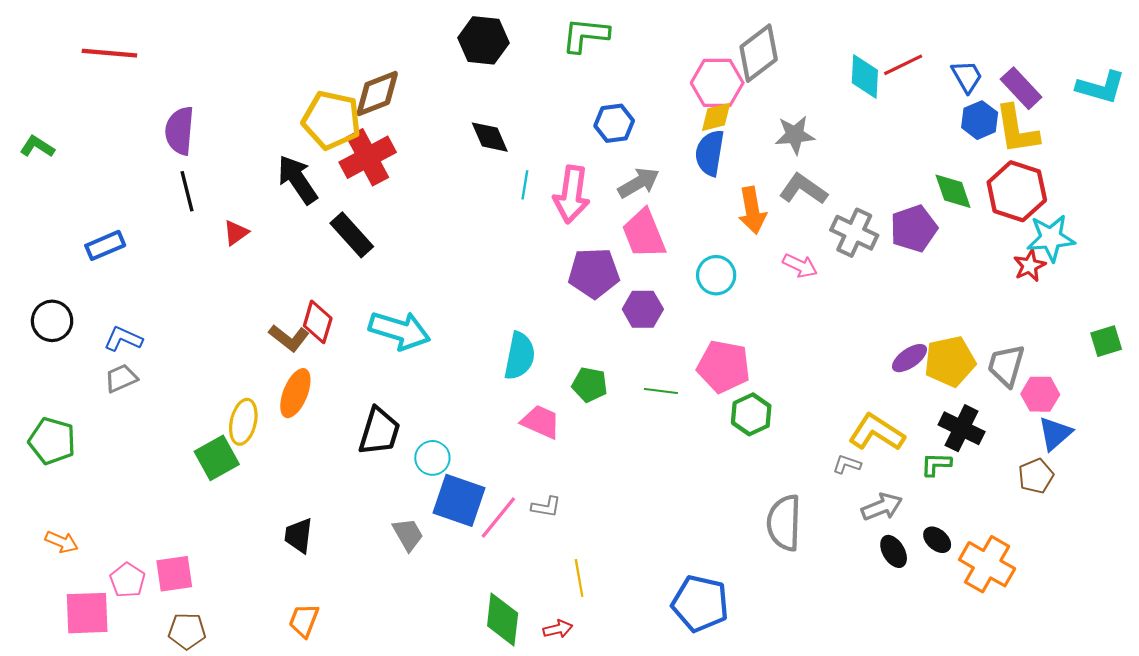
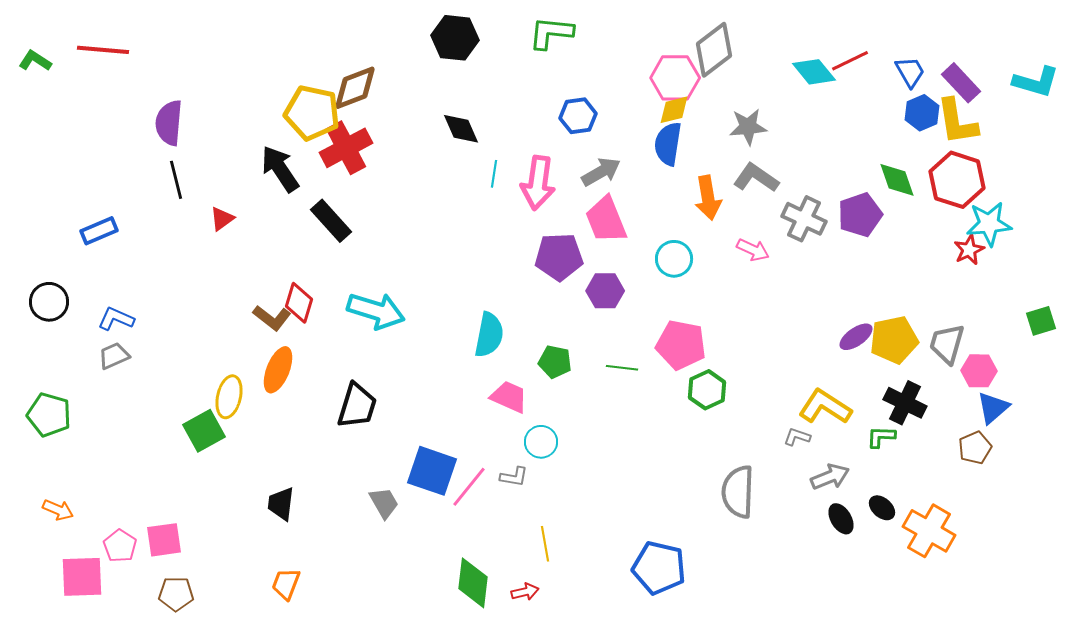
cyan diamond: (865, 76) -> (814, 72), turned -42
green L-shape: (37, 147) -> (35, 61), moved
cyan circle: (432, 458) -> (541, 442), moved

